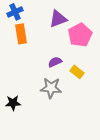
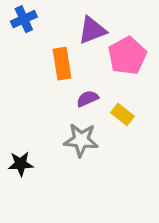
orange rectangle: (21, 34) -> (62, 64), moved

